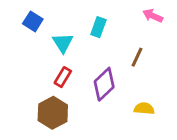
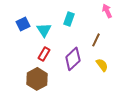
pink arrow: (153, 16) -> (107, 11), turned 40
blue square: (33, 21) -> (23, 24), moved, turned 32
yellow semicircle: (144, 108) -> (102, 65), moved, turned 48

